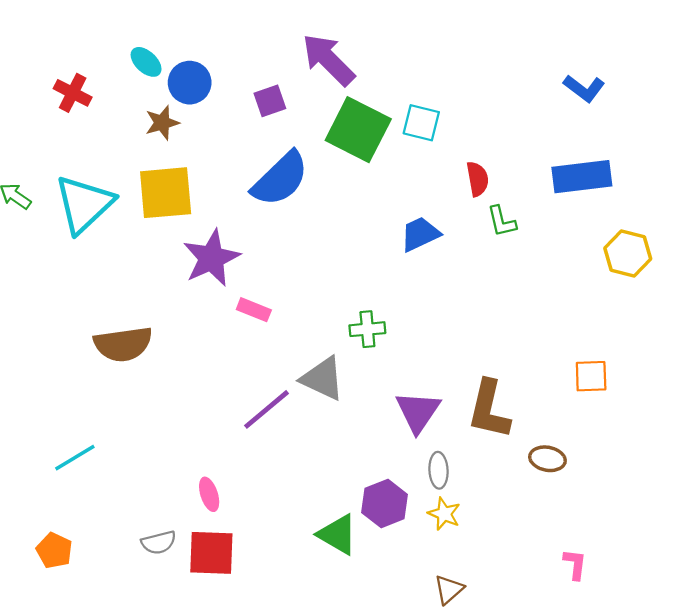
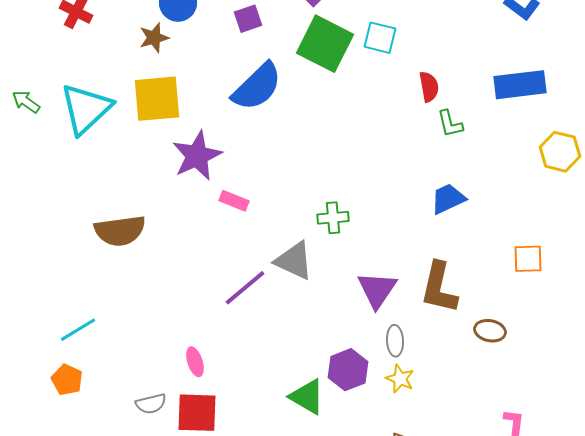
blue trapezoid: (420, 234) -> (448, 199), moved
orange pentagon: (54, 551) -> (67, 380), moved

